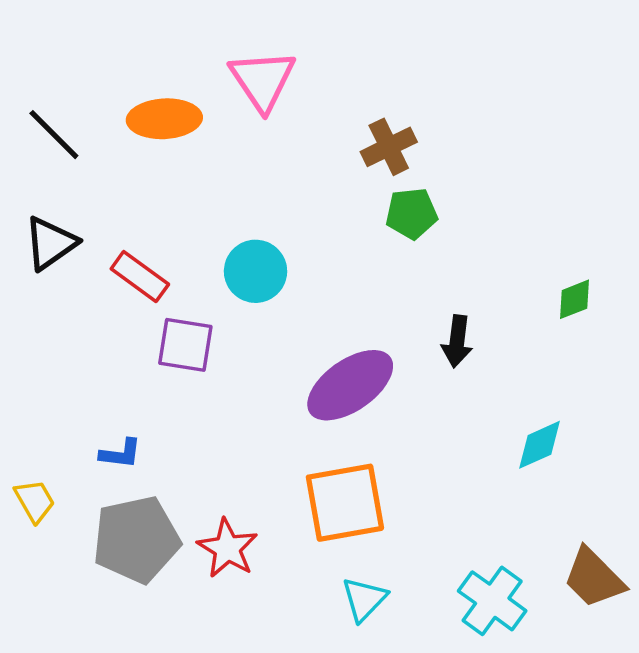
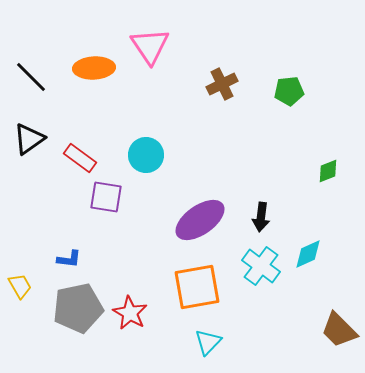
green pentagon: (412, 213) -> (289, 91), moved
black arrow: (457, 341) -> (261, 217), moved
cyan cross: (492, 601) -> (261, 266), moved

